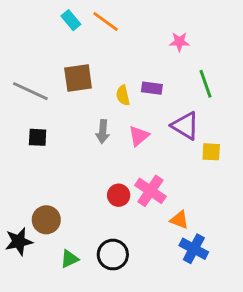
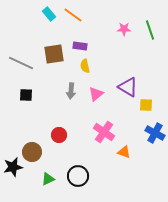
green line: (205, 84) -> (150, 30), moved
purple rectangle: (152, 88) -> (80, 46), moved
red circle: (119, 195) -> (59, 135), moved
blue cross: (194, 249) -> (155, 133), moved

